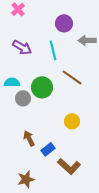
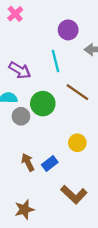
purple arrow: (22, 47) -> (20, 70), moved
blue rectangle: (48, 149) -> (50, 163), moved

